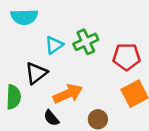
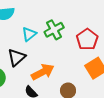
red pentagon: (127, 57) -> (87, 39), turned -30

